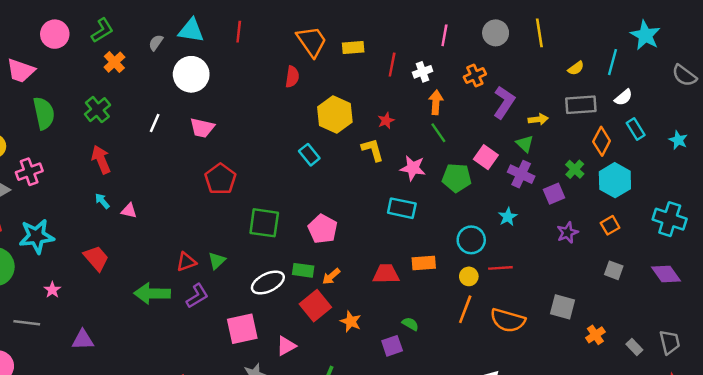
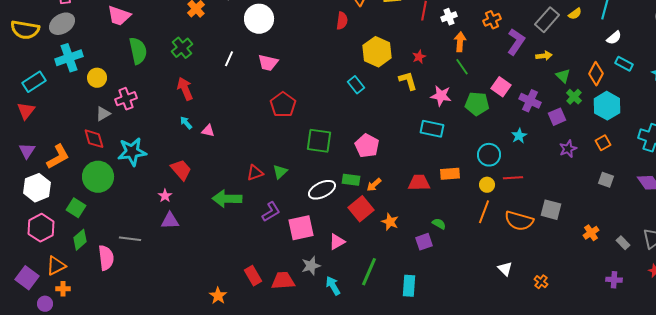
gray rectangle: (581, 105) -> (547, 20), moved, turned -45
cyan rectangle: (636, 129) -> (624, 64), turned -30
green triangle: (525, 144) -> (563, 76), moved
pink star: (52, 290) -> (165, 196), moved
purple L-shape: (197, 296) -> (271, 212), moved
gray square: (563, 307) -> (551, 210), moved
gray line: (27, 323) -> (130, 239), moved
purple triangle: (83, 340) -> (170, 221), moved

